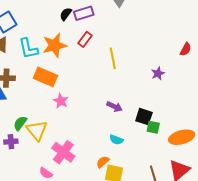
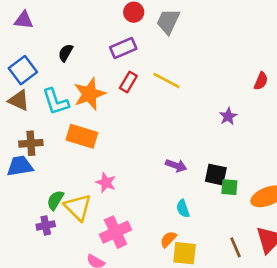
black semicircle: (66, 14) -> (66, 53), moved
yellow line: (113, 58) -> (166, 81), moved, turned -45
pink star: (61, 101) -> (106, 183), moved
cyan semicircle: (116, 140) -> (183, 209), turned 56
pink cross: (63, 152) -> (116, 232), turned 35

